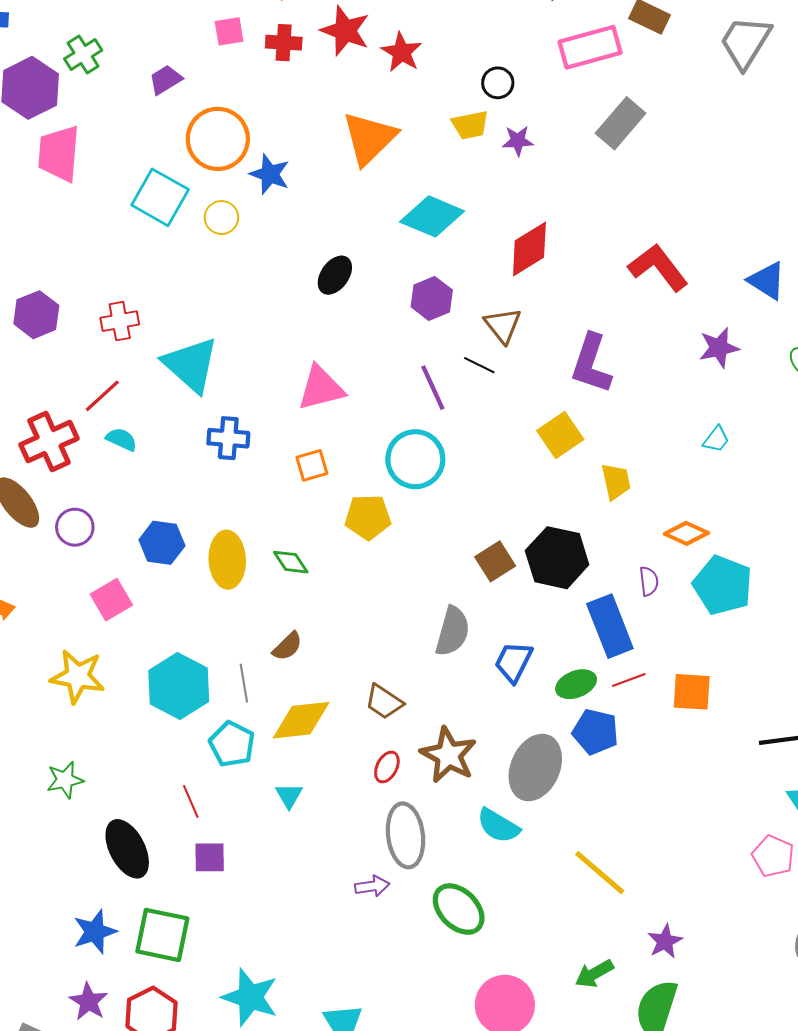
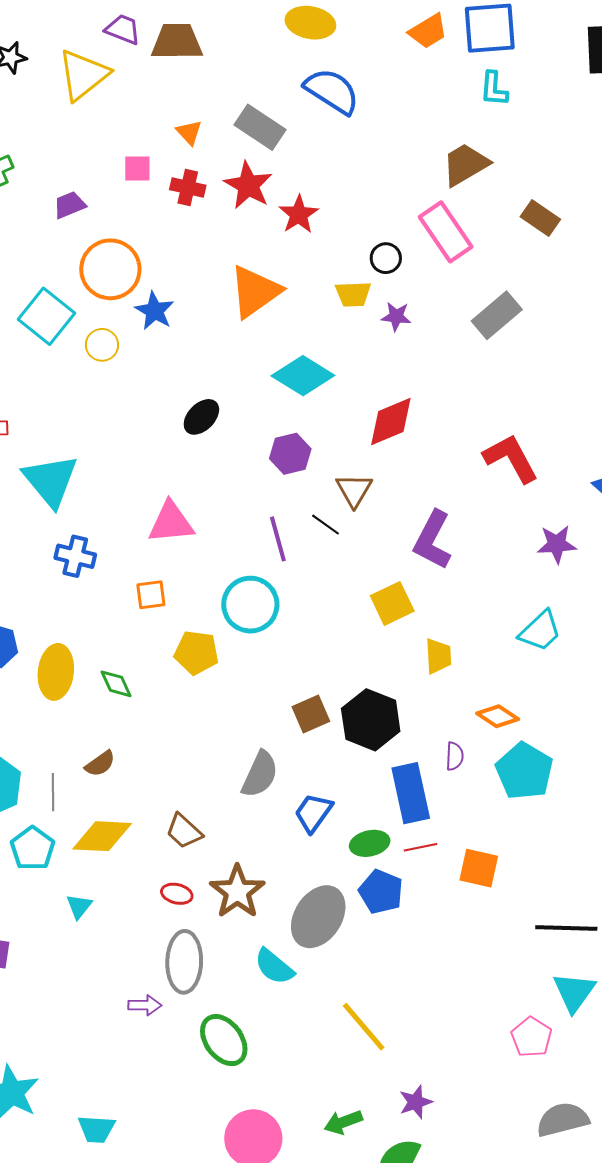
pink rectangle: (590, 47) -> (446, 232), moved, turned 62
cyan trapezoid: (716, 439) -> (540, 631), size x1.6
red ellipse: (387, 767) -> (177, 894), turned 68

